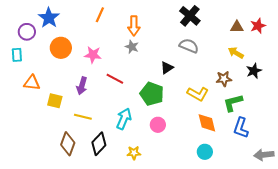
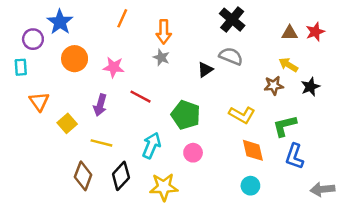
black triangle: (167, 68) -> (205, 70), moved
brown star: (224, 79) -> (274, 86), moved
orange triangle: (32, 83) -> (39, 101), turned 48
yellow square: (55, 101) -> (67, 123), turned 35
yellow star: (134, 153) -> (164, 187), size x1.6

